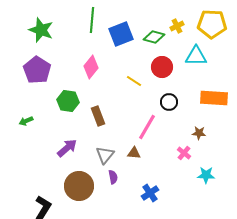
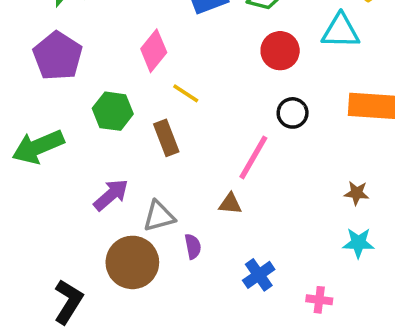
yellow line: (134, 81) -> (186, 93), moved
green arrow: (26, 121) -> (38, 147), size x2.0
brown star: (199, 133) -> (357, 193), moved
pink cross: (184, 153) -> (319, 300), moved, turned -32
gray triangle: (105, 155) -> (159, 216), moved, turned 36

